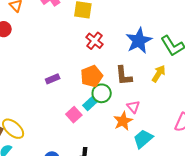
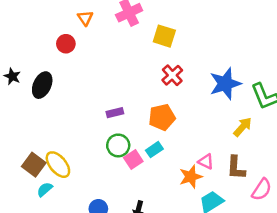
brown L-shape: (124, 76) -> (236, 168), moved
green circle: (102, 93) -> (118, 145), moved
pink triangle: (133, 107) -> (206, 162), turned -32

